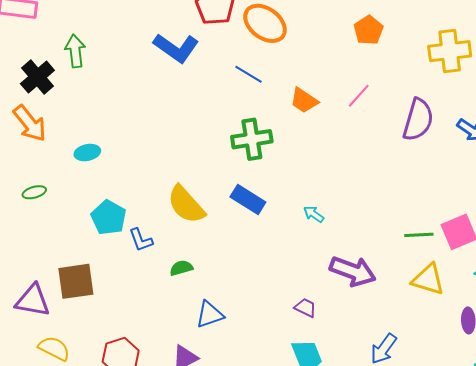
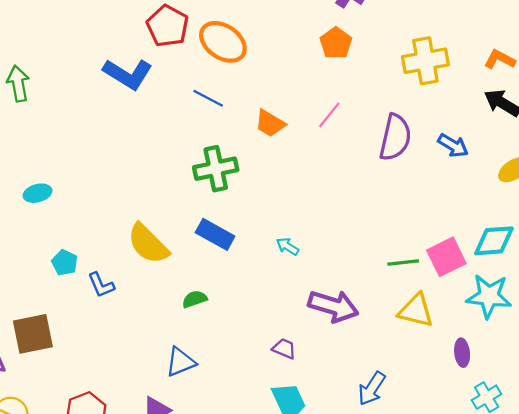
cyan pentagon: (109, 218) -> (65, 263), size x0.7
green semicircle: (181, 268) -> (195, 299), moved

